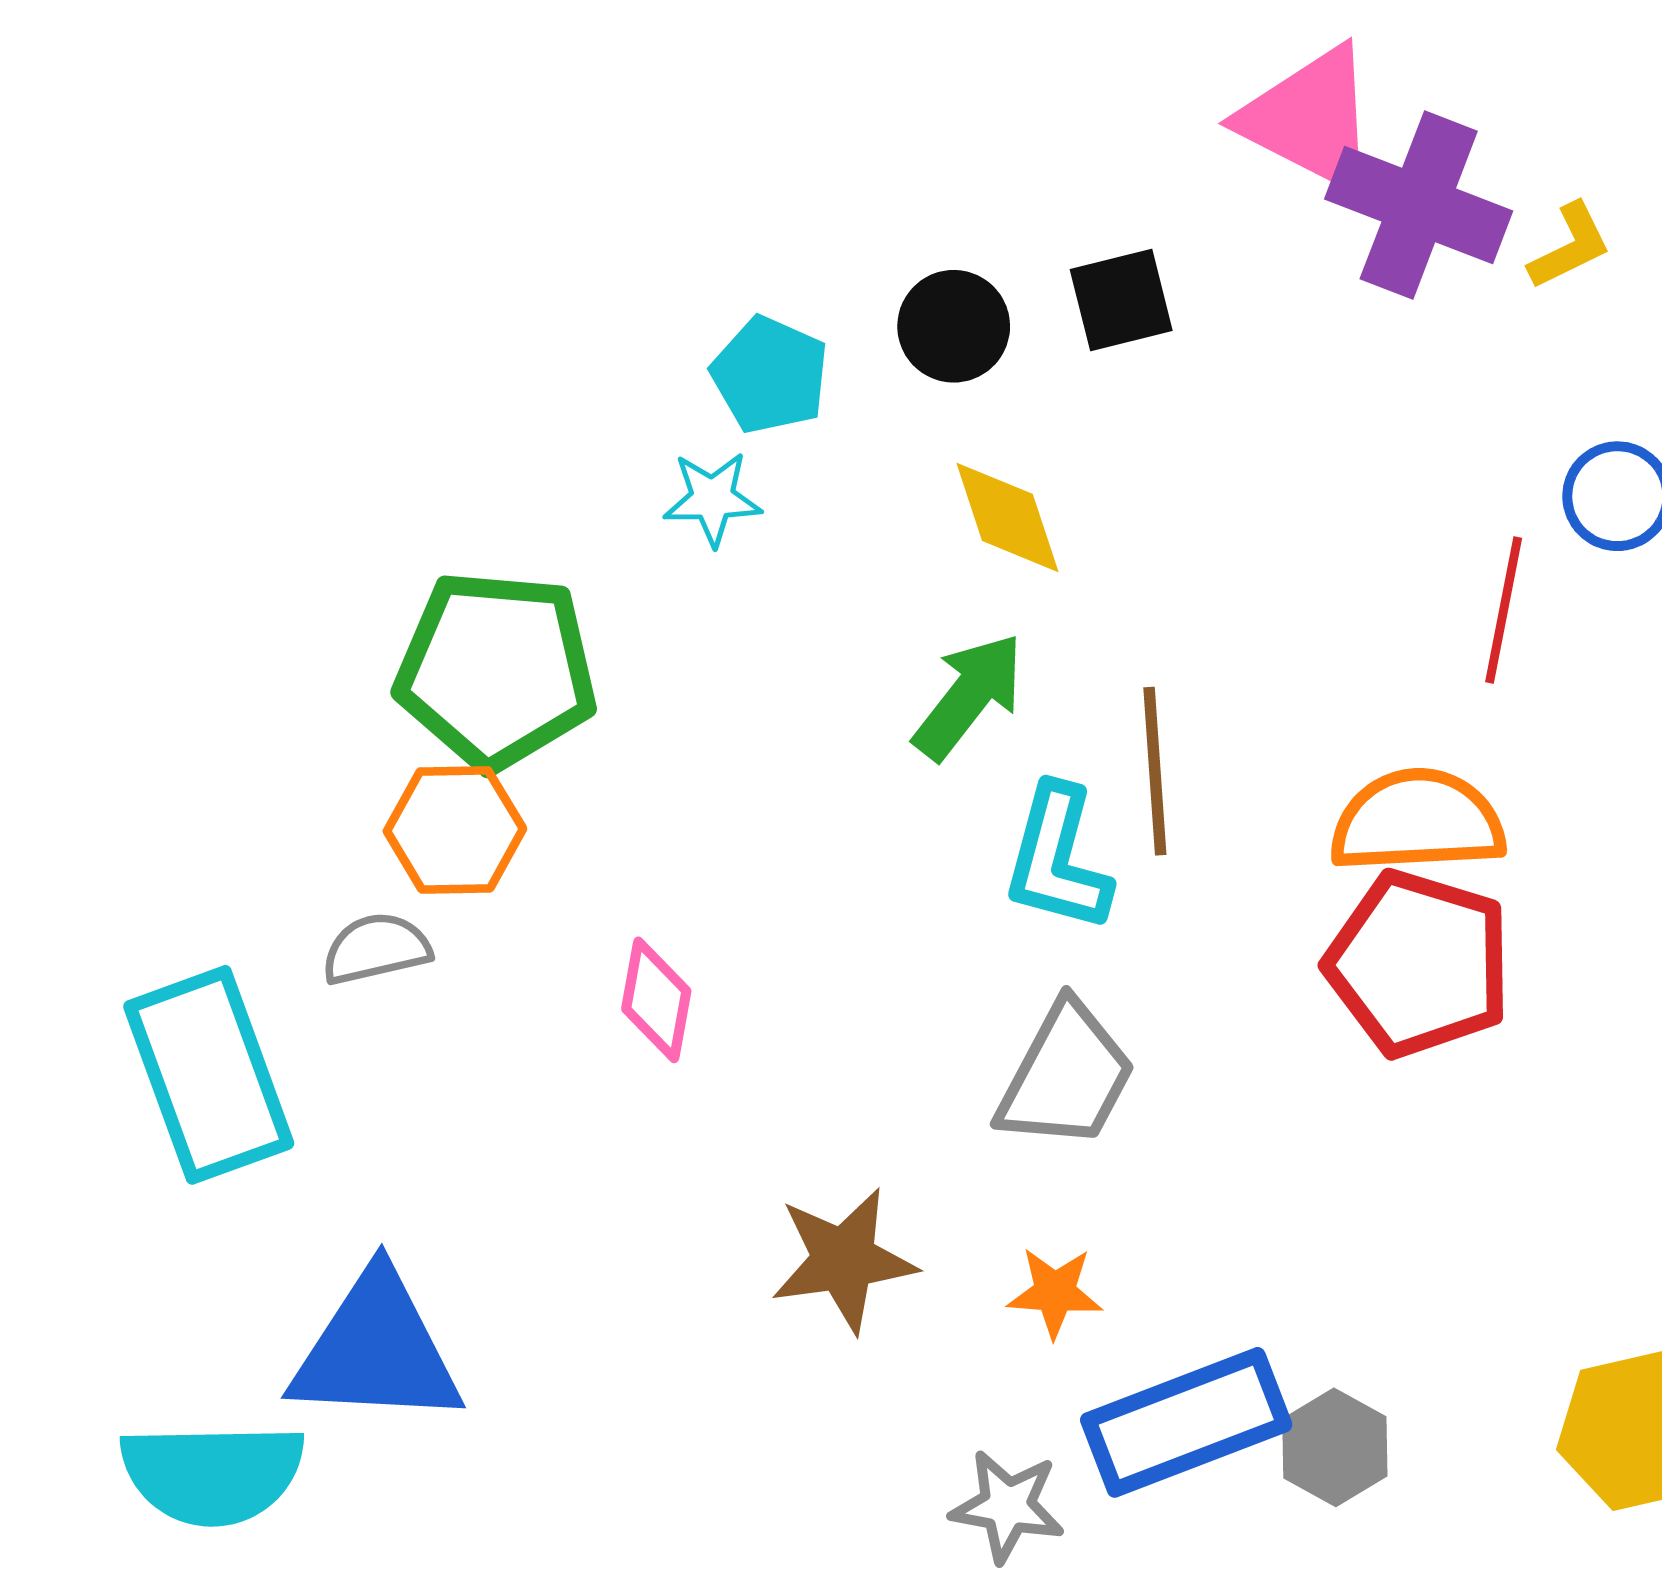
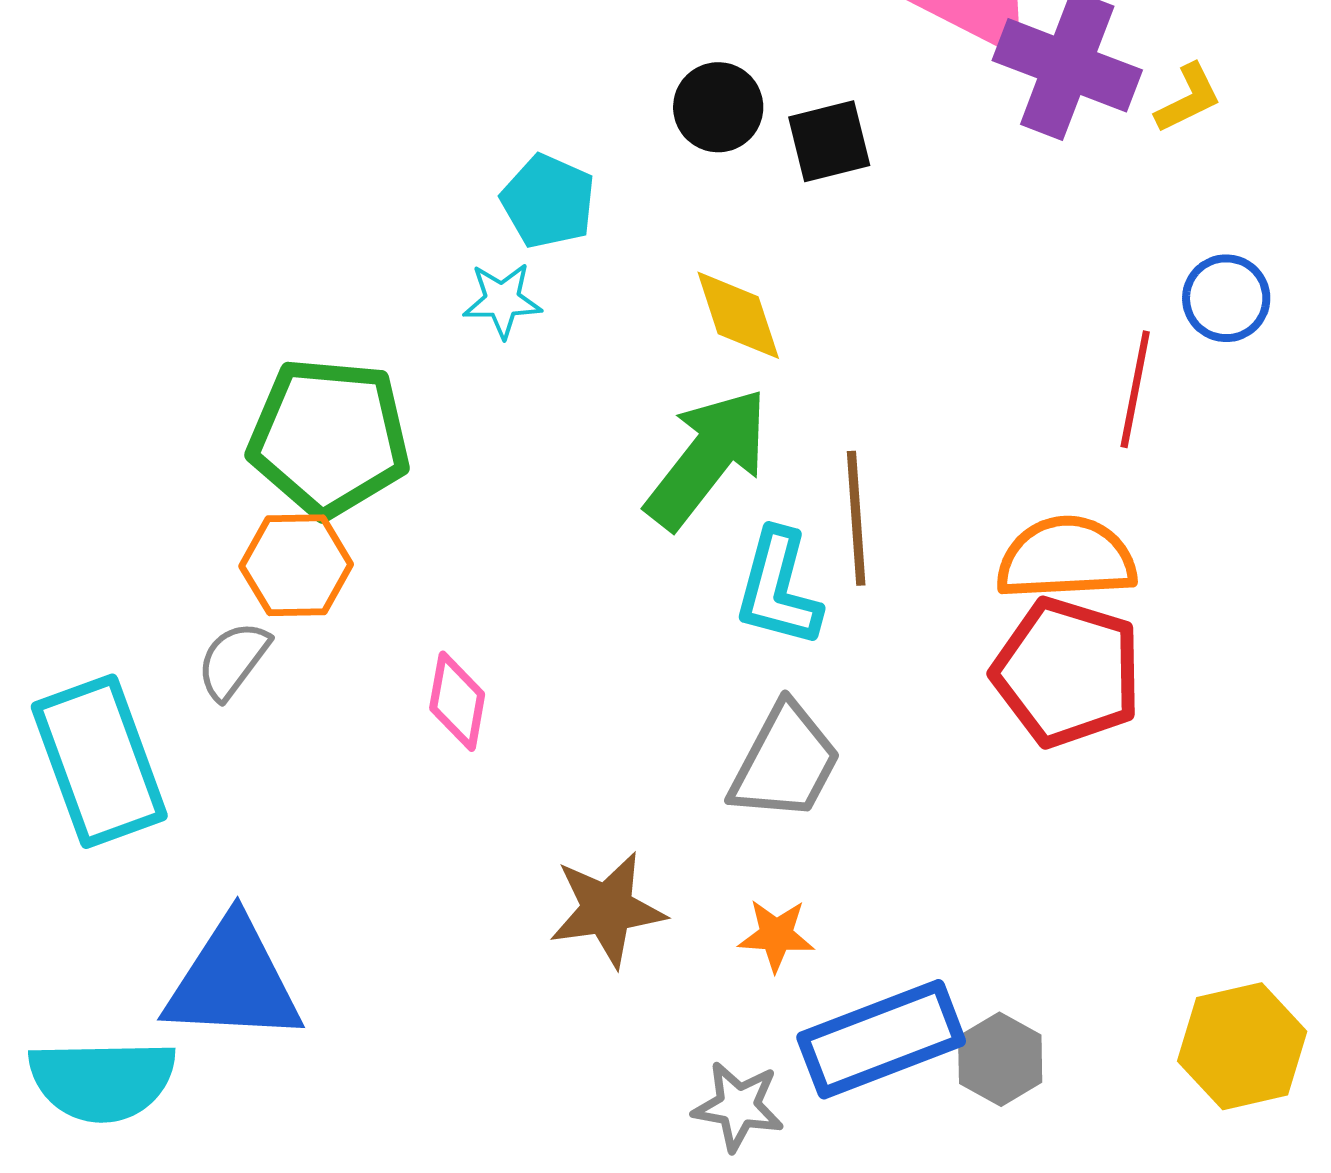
black circle: (954, 326) -> (718, 107), moved
green arrow: (969, 696) -> (707, 458), size x1.4
gray semicircle: (376, 949) -> (233, 660), turned -40

